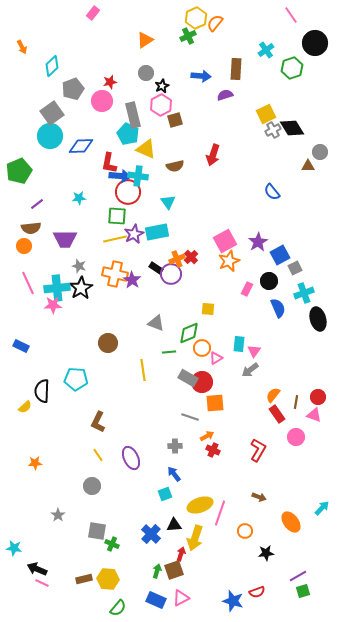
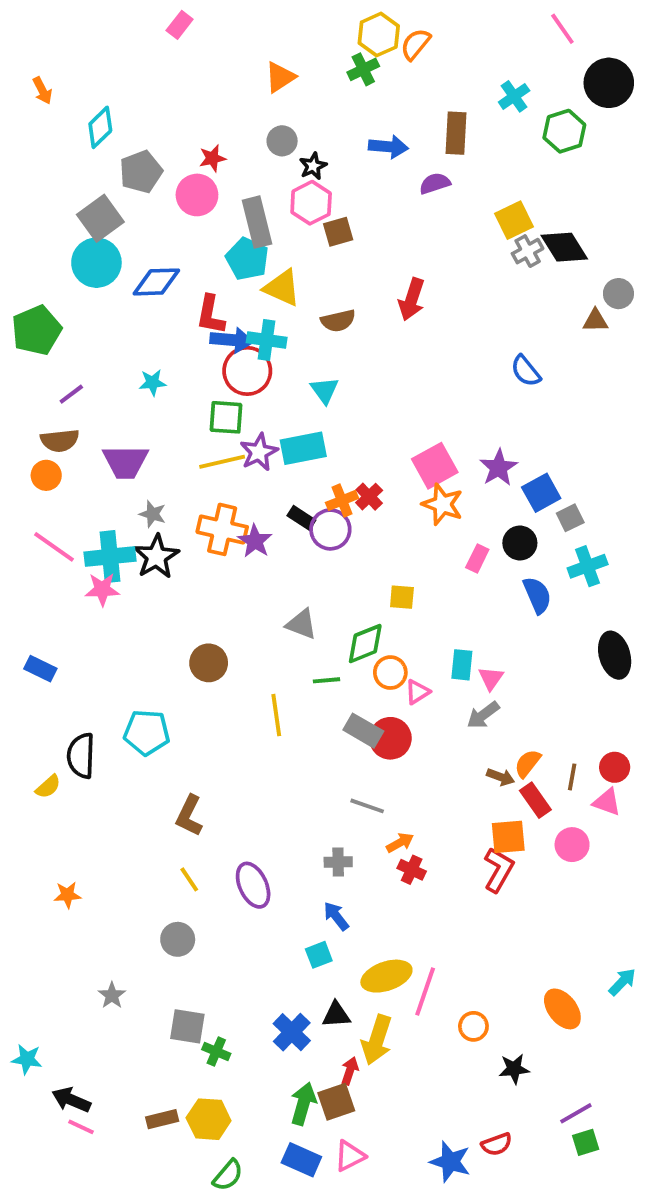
orange star: (229, 261) -> (443, 504), turned -30
pink line: (28, 283) -> (54, 547), turned -30
black ellipse: (318, 319) -> (615, 655), moved
orange square: (215, 403) -> (508, 837), moved
brown arrow: (259, 497) -> (501, 777), moved
green arrow: (157, 571) -> (303, 1104), size x1.5

